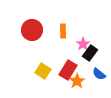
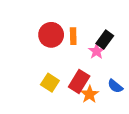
red circle: (32, 30) -> (51, 35), moved
black rectangle: (90, 53) -> (105, 40), moved

